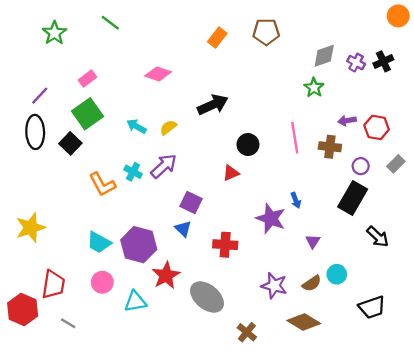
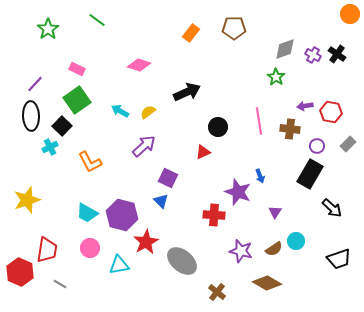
black cross: (383, 61) -> (337, 54), turned -30
pink rectangle: (87, 78) -> (77, 69), turned 63
cyan cross: (133, 172) -> (50, 147), moved, turned 35
red cross: (225, 245) -> (214, 215), moved
black trapezoid: (372, 307) -> (339, 259), moved

